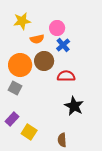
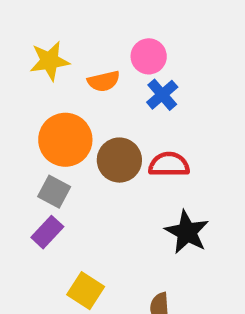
yellow star: (22, 21) -> (50, 61), moved
brown circle: (44, 61) -> (119, 160), moved
purple rectangle: (12, 119) -> (47, 232), moved

